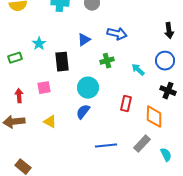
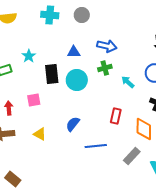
blue triangle: (84, 40) -> (74, 52), turned 32
green cross: (107, 61) -> (105, 68), moved
cyan circle: (88, 88) -> (77, 80), moved
blue line: (106, 146) -> (96, 146), moved

